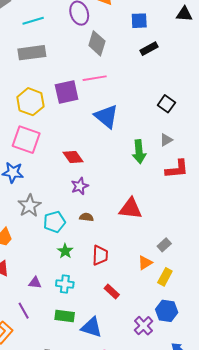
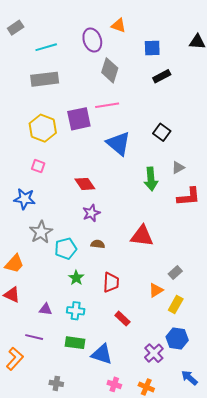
black square: (166, 104) -> (162, 132), moved
pink square: (26, 140) -> (38, 166), size x0.5
purple line: (24, 311) -> (34, 337), turned -48

